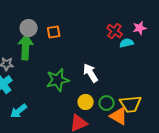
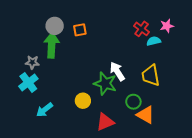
green star: (58, 80) -> (105, 84), moved, turned 30
yellow circle: (86, 102) -> (83, 101), moved
yellow trapezoid: (131, 104) -> (151, 75), moved, turned 85

